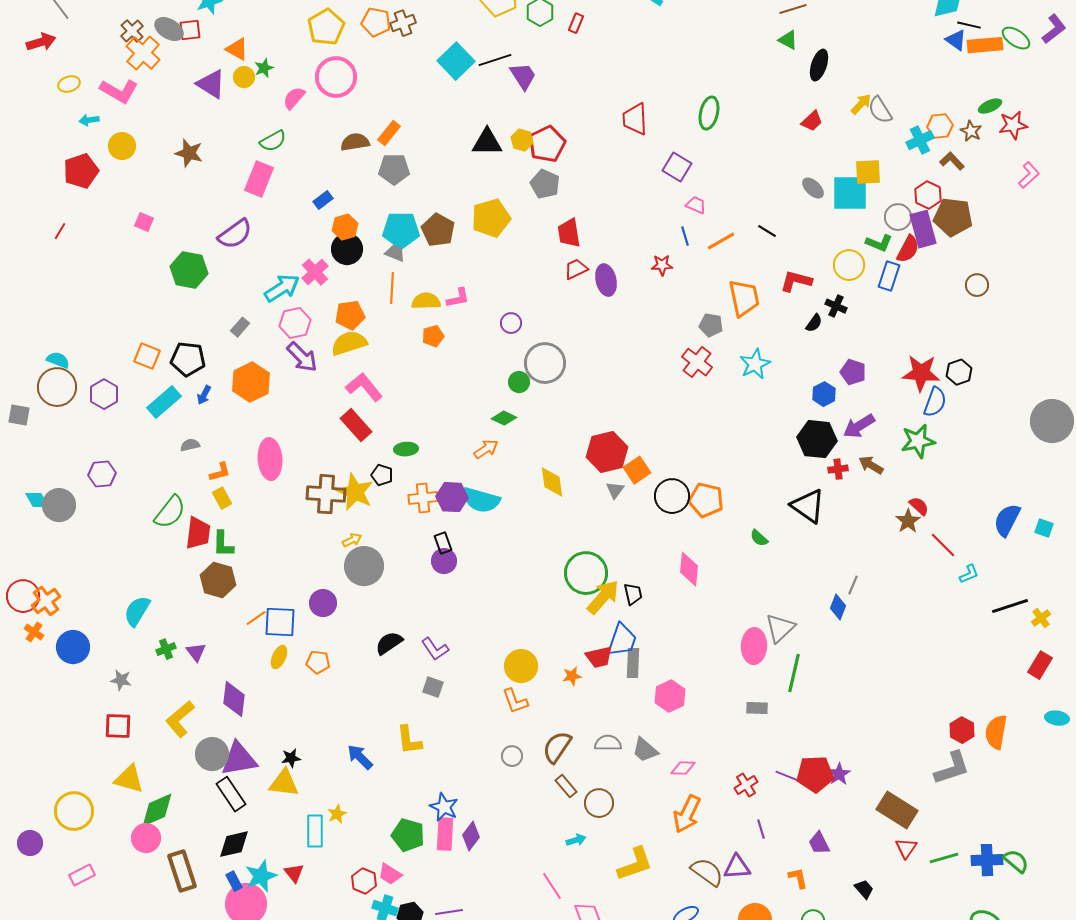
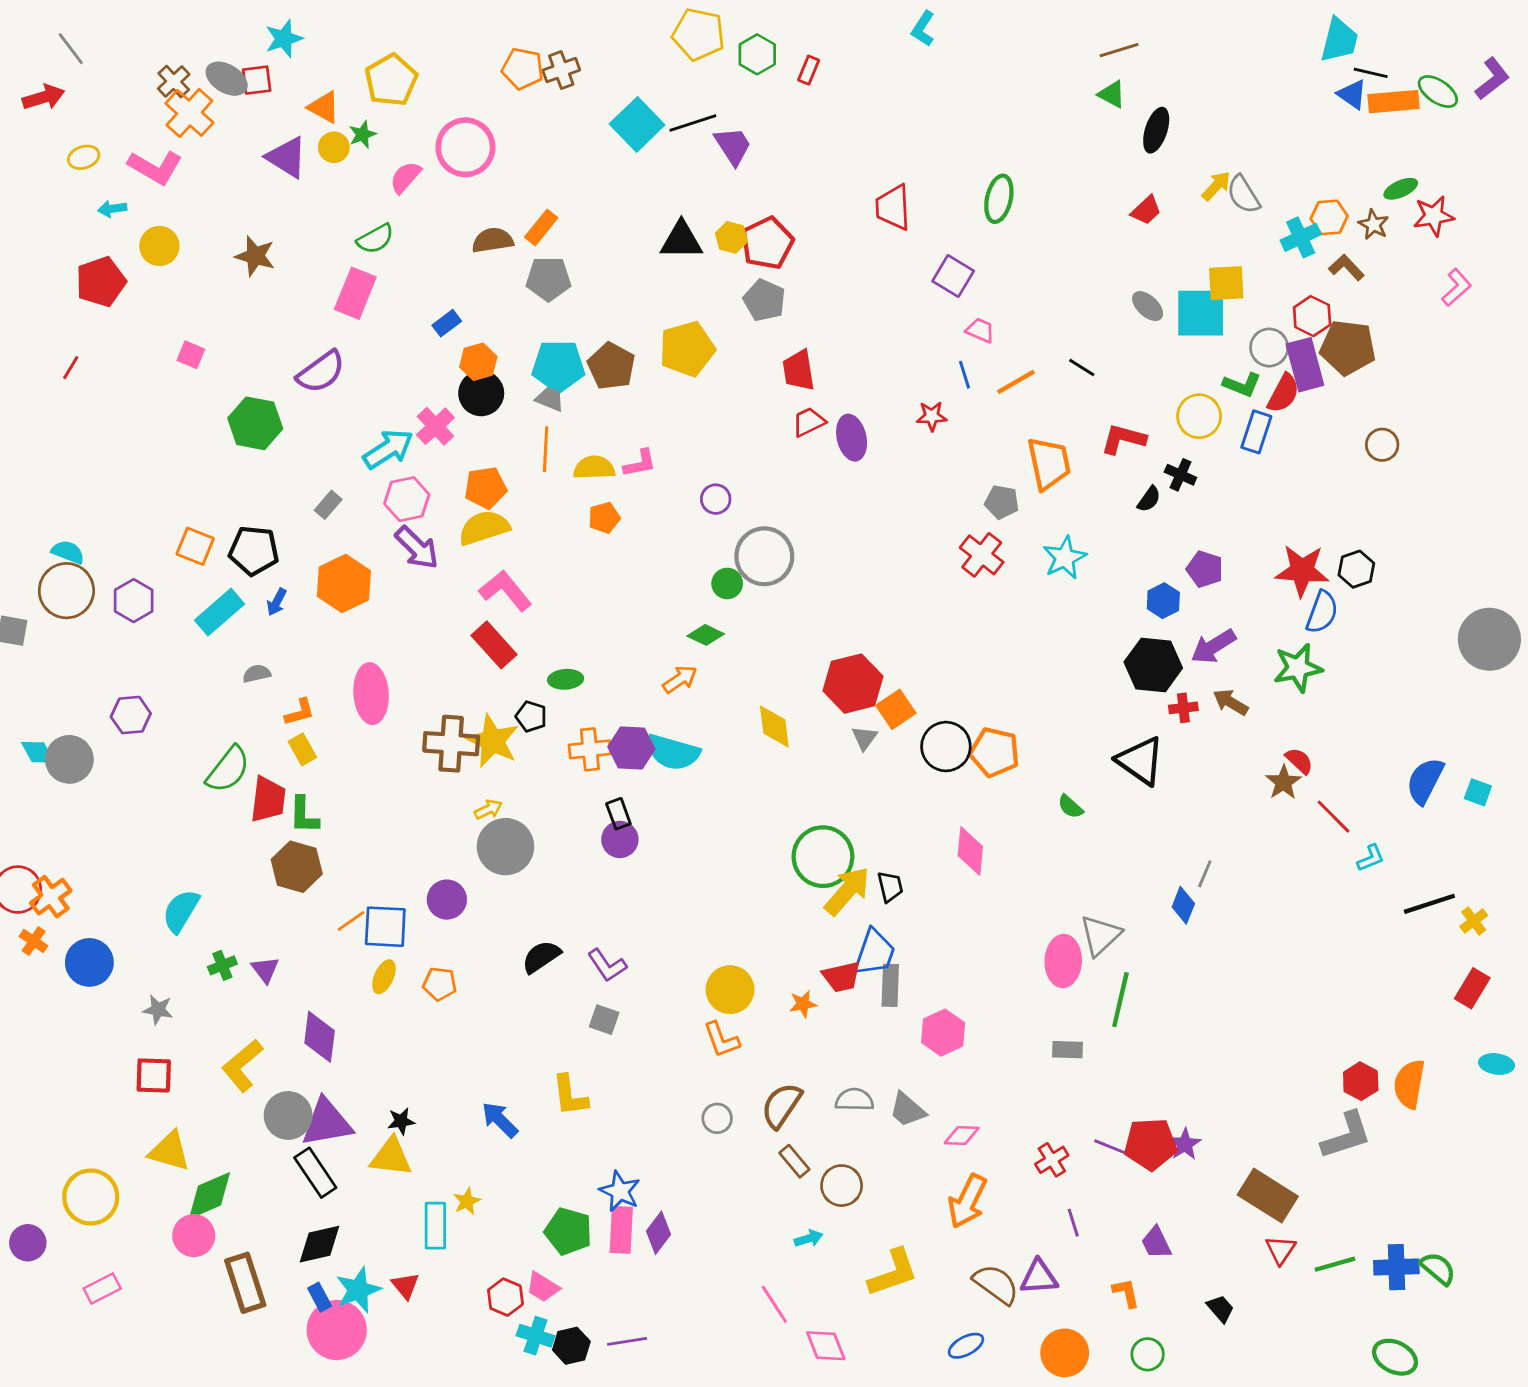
yellow pentagon: (326, 27) -> (391, 80), moved

